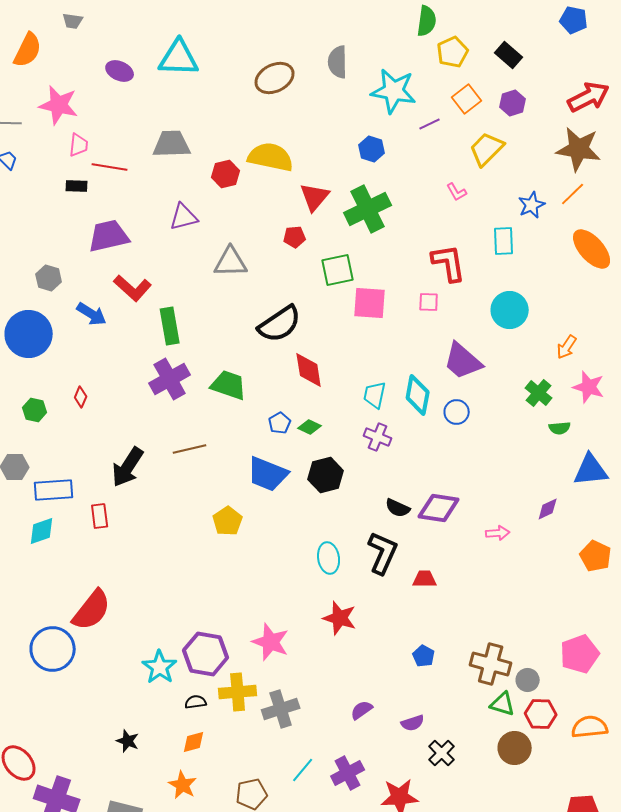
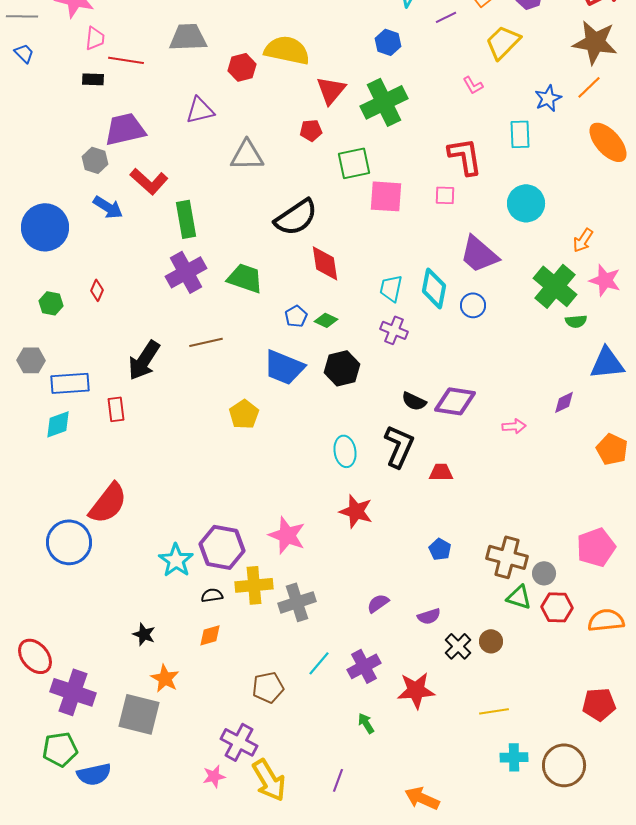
gray hexagon: (49, 278) -> (95, 160), moved
green cross: (539, 393) -> (555, 286), size x1.6
brown circle: (515, 748) -> (491, 641), moved, size x0.7
orange star: (183, 785) -> (165, 678), moved

